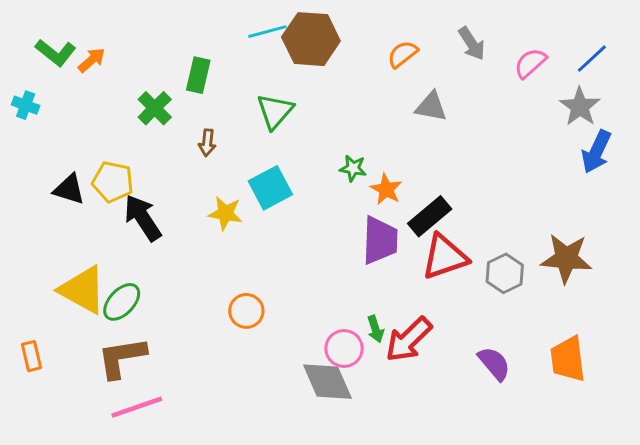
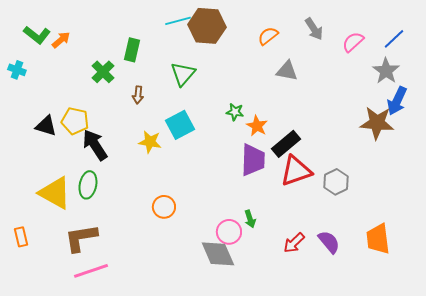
brown star: (566, 258) -> (377, 123), moved
green ellipse: (122, 302) -> (88, 185), moved, turned -32
red arrow: (409, 339) -> (294, 243), moved, size x0.7

